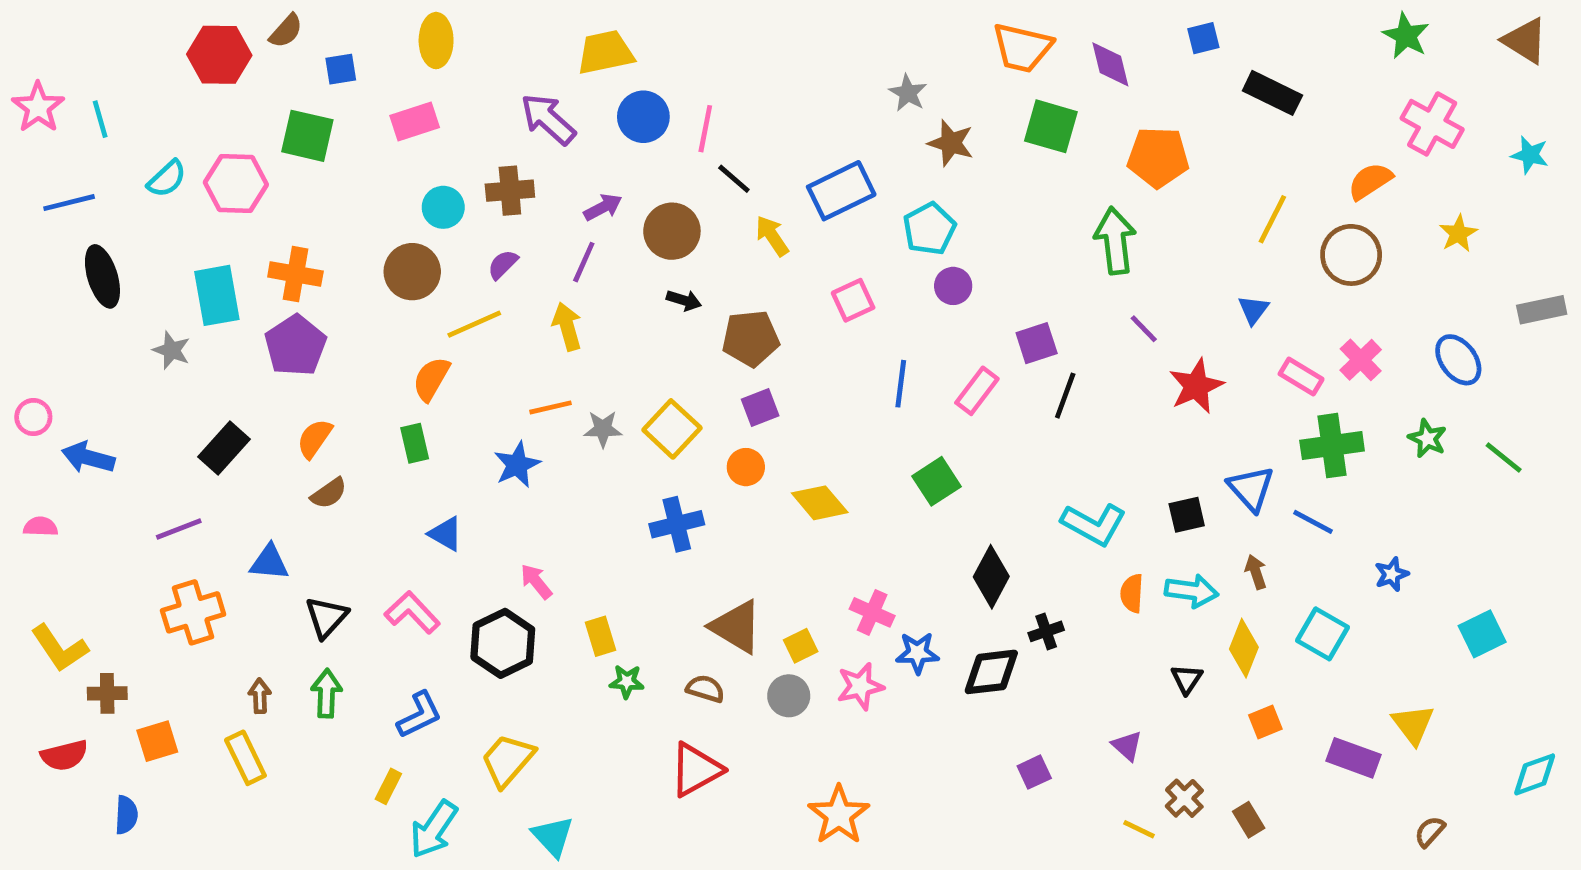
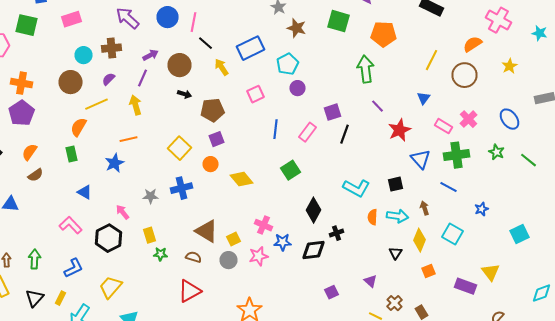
gray star: (603, 429) -> (150, 196), moved
blue triangle: (1251, 488) -> (420, 159), moved
black triangle: (326, 617) -> (34, 298), moved

